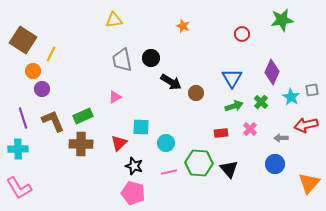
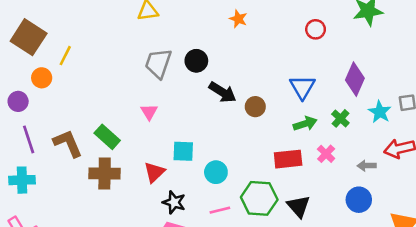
gray trapezoid: (122, 60) -> (158, 63), turned 30
purple circle: (42, 89) -> (18, 101), moved
pink triangle: (115, 97) -> (149, 112), turned -32
green rectangle: (83, 116) -> (107, 137), turned 66
red rectangle: (221, 133) -> (288, 159), size x1.5

